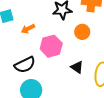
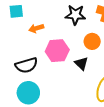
black triangle: (77, 67) -> (81, 64), moved

